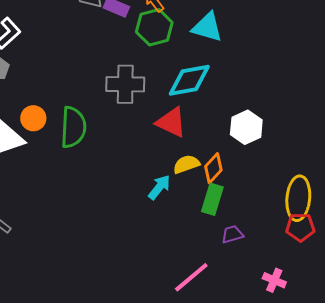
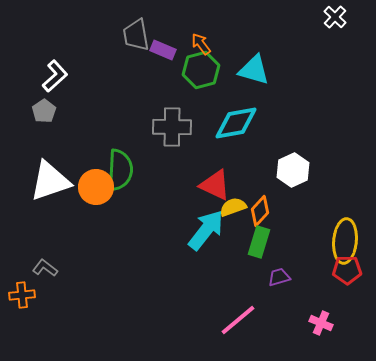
orange circle: (33, 118) -> (96, 187), moved, size x1.4
red triangle: (171, 122) -> (215, 185), moved
cyan arrow: (159, 187) -> (206, 230), size x1.6

